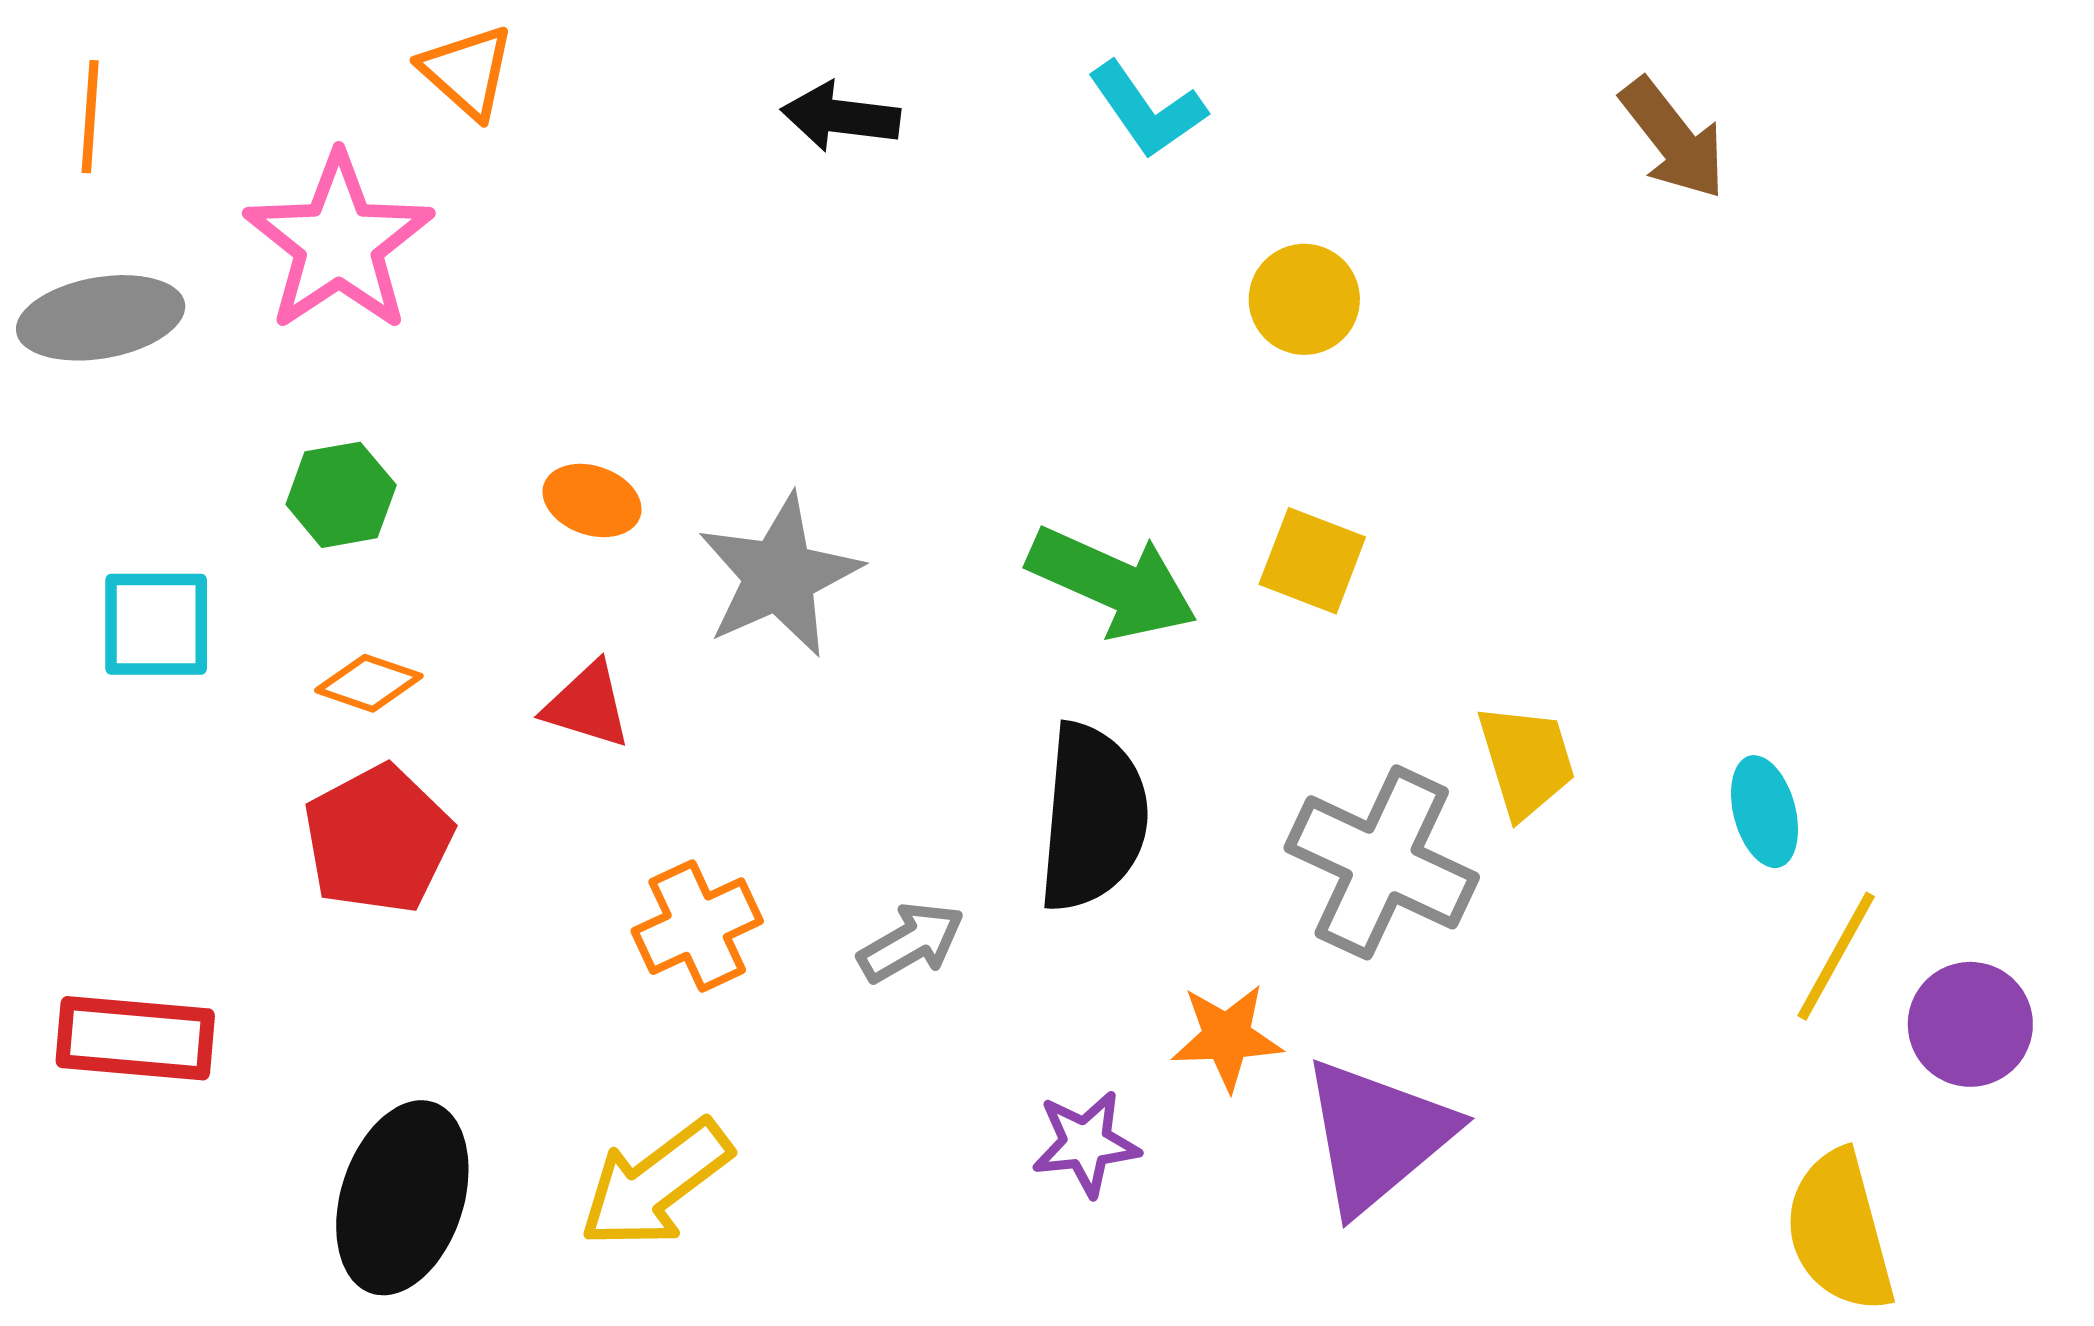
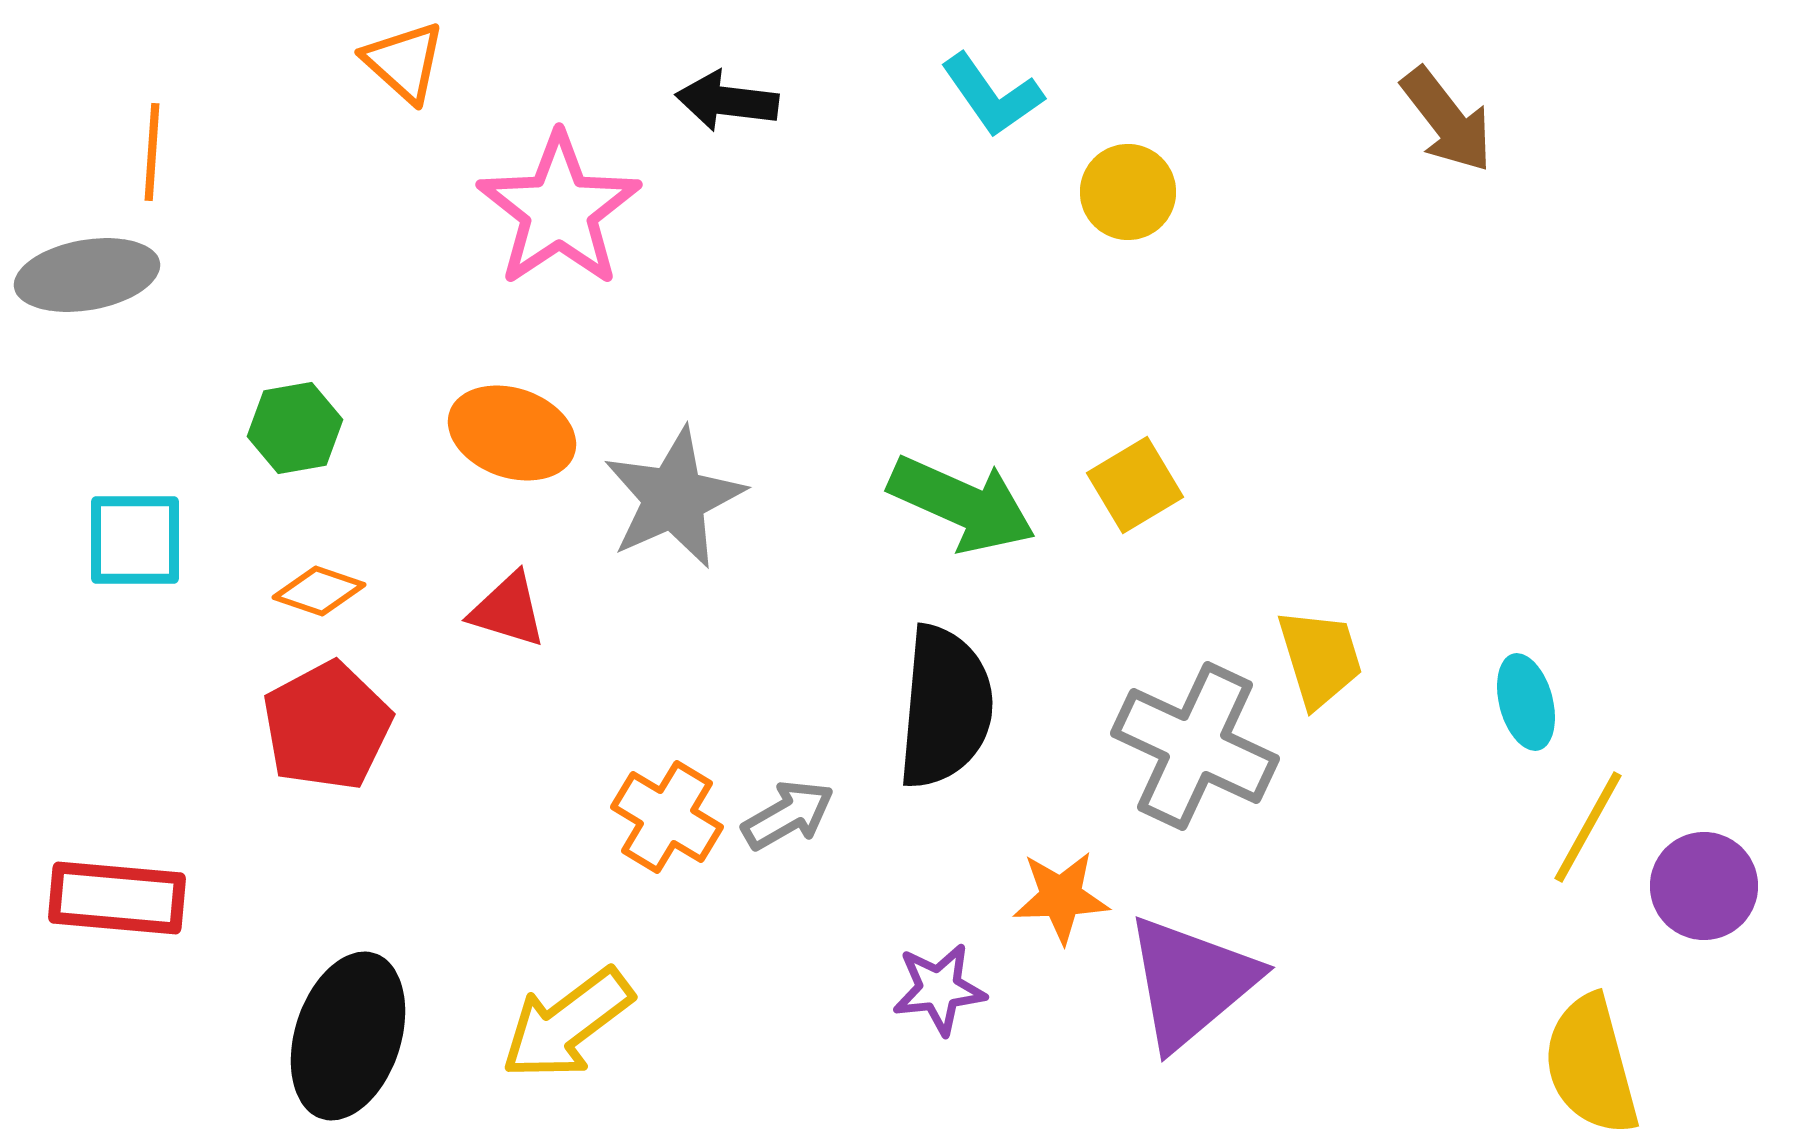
orange line: (90, 117) -> (152, 152), moved
pink star: (339, 243) -> (559, 210), moved
yellow circle: (1304, 299) -> (1128, 192), moved
orange ellipse: (592, 501) -> (512, 433), size x1.5
yellow square: (1312, 561) -> (1135, 485), turned 38
orange cross: (697, 926) -> (667, 817), moved, turned -34

